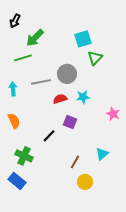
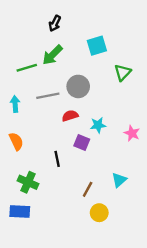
black arrow: (15, 21) -> (55, 23), moved
green arrow: (35, 38) -> (52, 55), moved
green triangle: (95, 58) -> (123, 72), moved
cyan star: (83, 97) -> (98, 125), moved
black line: (49, 136) -> (57, 159), turned -56
blue rectangle: (17, 181) -> (20, 212), turned -36

